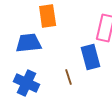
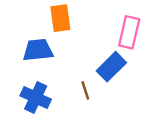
blue rectangle: (91, 57) -> (111, 67), turned 60

